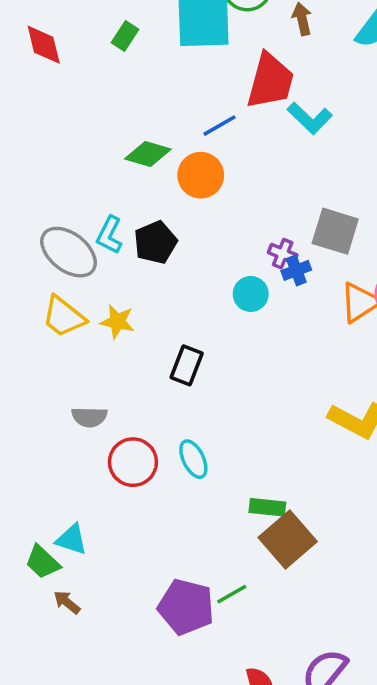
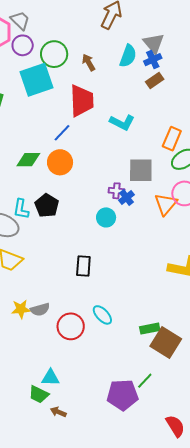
cyan L-shape: (310, 118) -> (122, 122), moved
yellow star: (117, 322) -> (21, 309), moved

